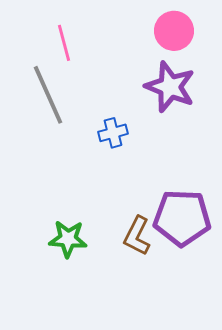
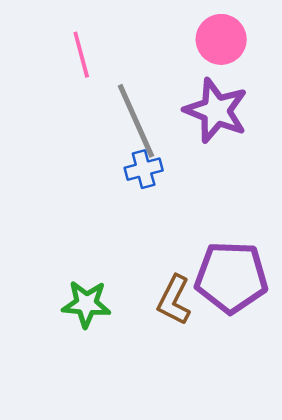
gray line: (48, 95) -> (136, 121), moved

